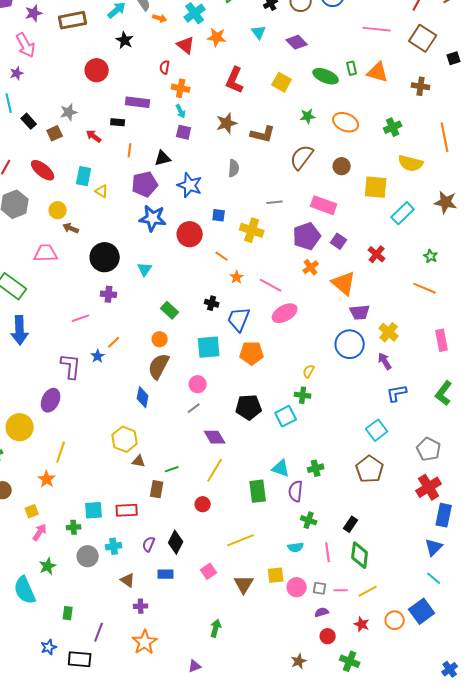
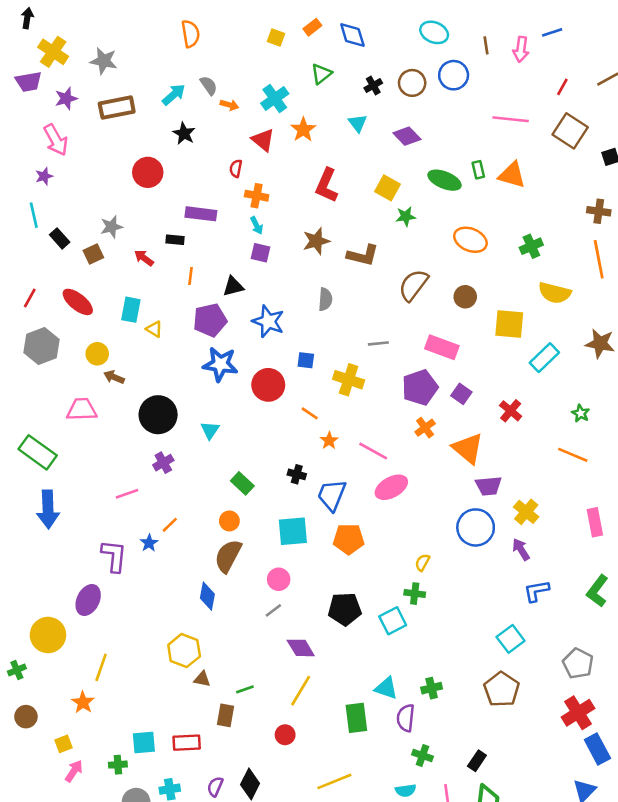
orange star: (217, 37) -> (303, 130), turned 30
brown cross: (421, 86) -> (599, 211), moved
green star: (308, 116) -> (406, 216), moved
purple cross: (109, 294) -> (163, 463), turned -35
blue rectangle: (444, 515) -> (597, 749), turned -40

